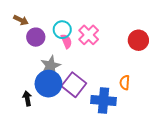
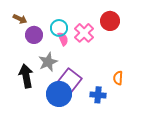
red circle: (138, 40) -> (110, 21), moved
blue circle: (48, 84) -> (59, 94), moved
black arrow: (27, 98) -> (26, 76), moved, size x1.6
blue cross: (103, 101) -> (98, 95), size x0.7

